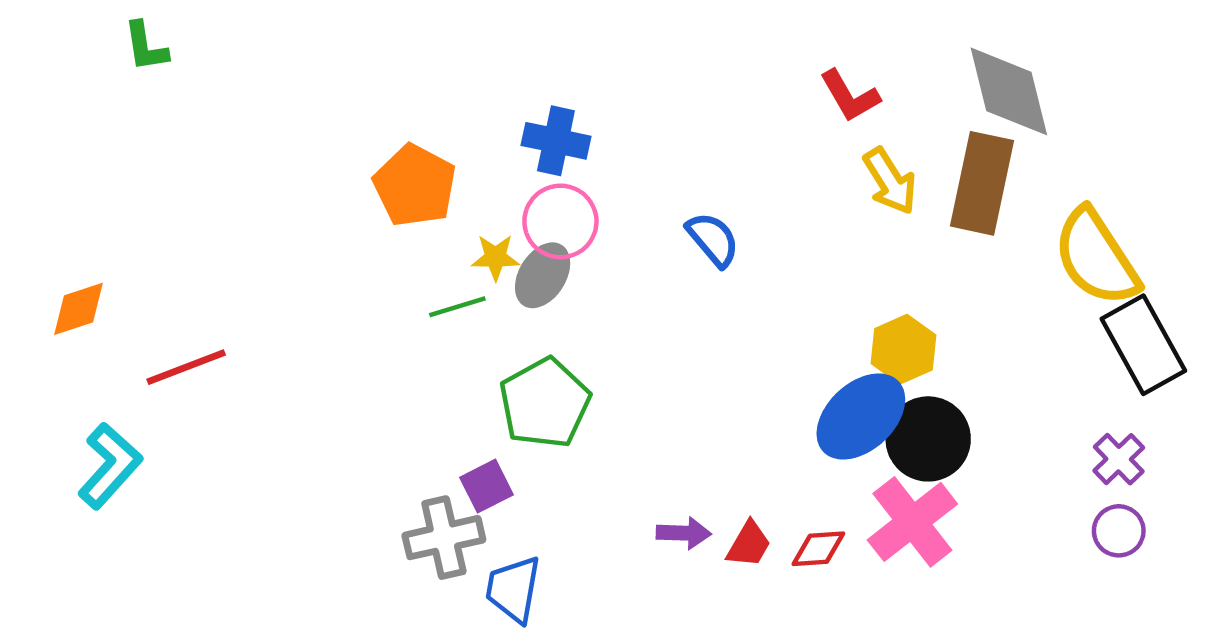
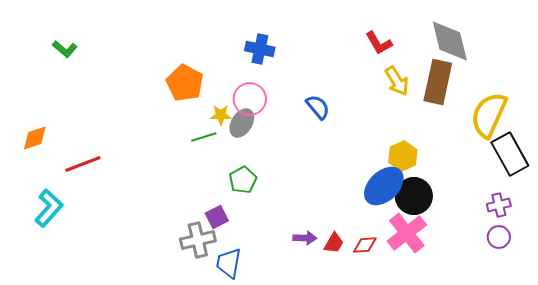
green L-shape: (146, 47) -> (65, 49), moved, turned -40
blue cross: (556, 141) -> (260, 49), moved
yellow semicircle: (1096, 257) -> (489, 115), turned 57
green pentagon: (545, 403) -> (243, 180), size x0.7
purple cross: (1119, 459) -> (499, 205), turned 30

